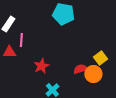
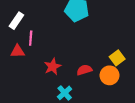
red semicircle: (80, 69) -> (84, 70), moved

